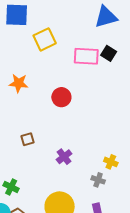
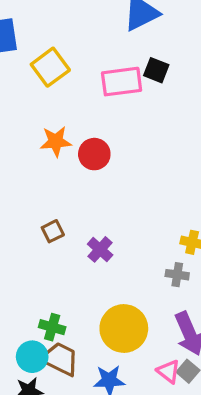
orange star: (19, 83) -> (56, 141), moved
purple cross: (64, 157) -> (100, 249), moved
green cross: (11, 187) -> (52, 327), moved

